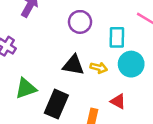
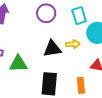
green triangle: (26, 88) -> (18, 64), moved, turned 36

